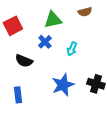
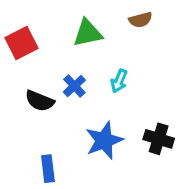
blue cross: (45, 42) -> (74, 86), moved
blue rectangle: (18, 95) -> (48, 169), moved

